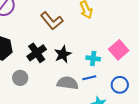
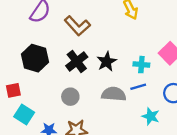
brown L-shape: (52, 21) -> (77, 26), moved
gray circle: (20, 78) -> (70, 97), moved

